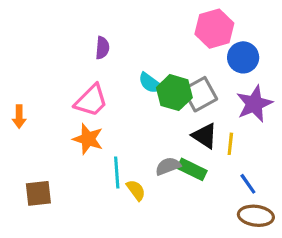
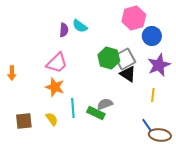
cyan semicircle: (150, 83) -> (80, 26), moved
black triangle: (205, 136) -> (128, 74), moved
yellow line: (230, 144) -> (153, 95), moved
green rectangle: (192, 169) -> (96, 113), moved
blue line: (248, 184) -> (147, 125), moved
yellow semicircle: (136, 190) -> (52, 119), moved

